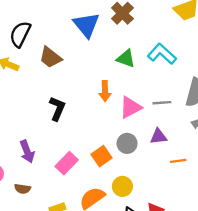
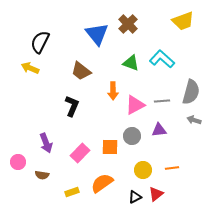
brown trapezoid: (50, 57) -> (81, 71), moved
orange square: (101, 156) -> (110, 147), turned 36
orange line: (178, 161) -> (172, 168), moved
yellow circle: (122, 186) -> (143, 170), moved

